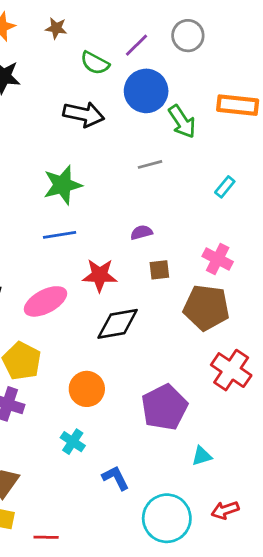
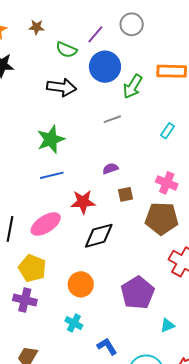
green arrow: (182, 122) -> (133, 86), turned 70

